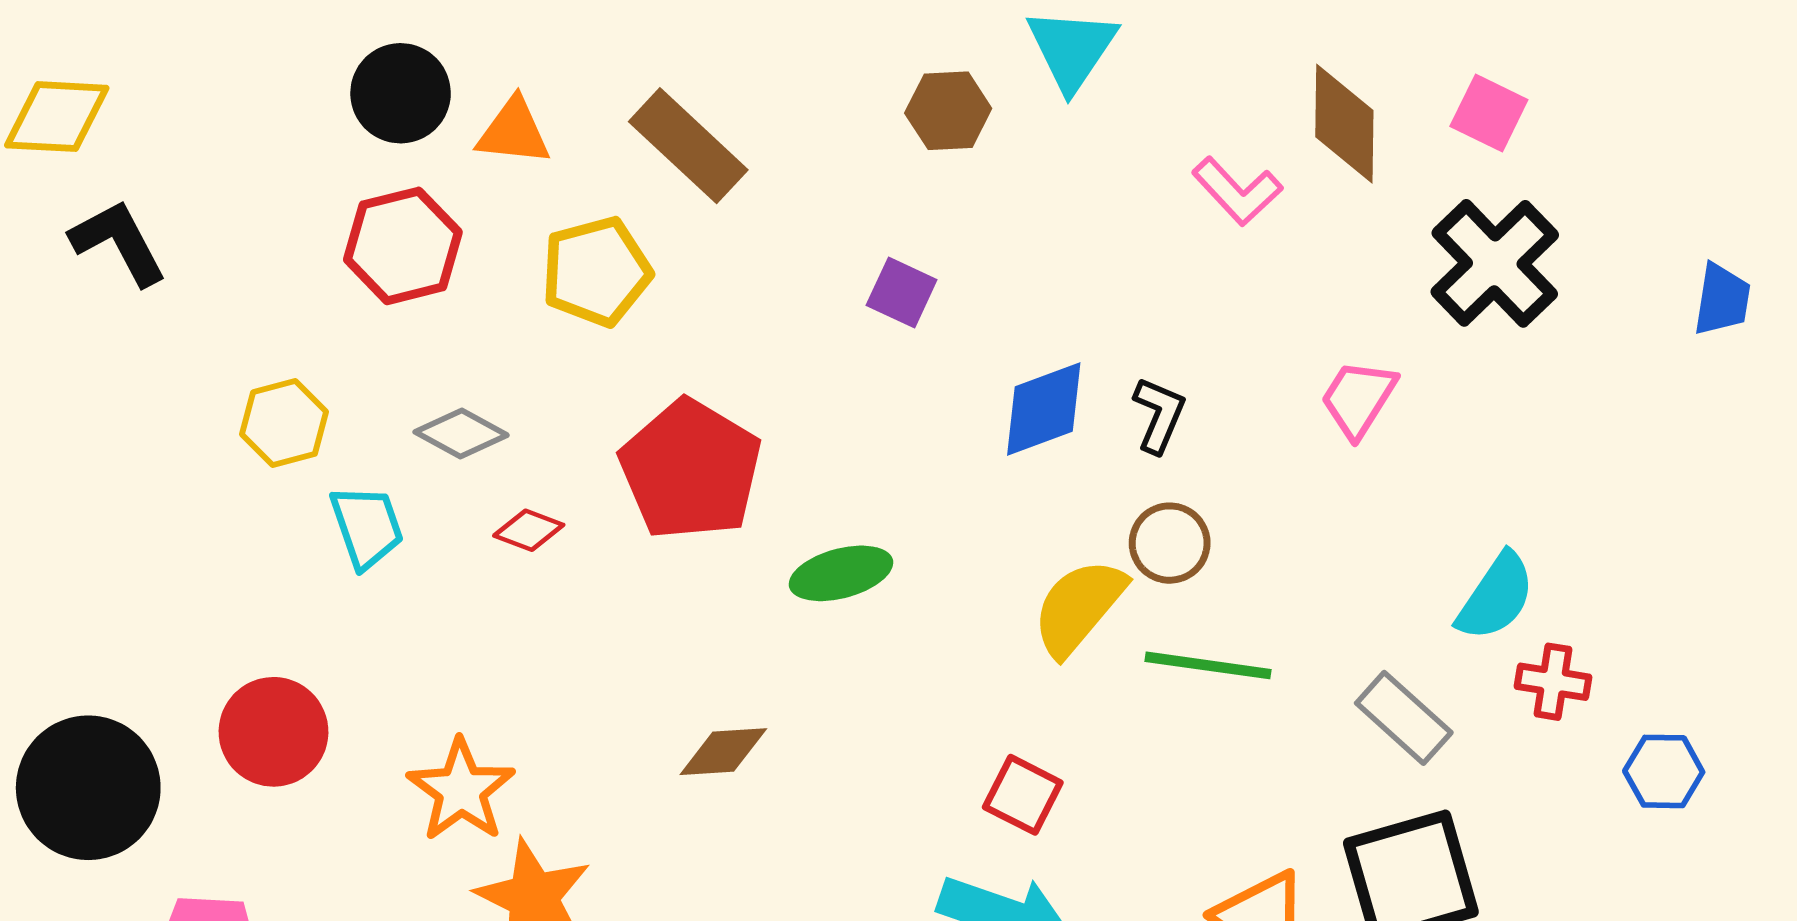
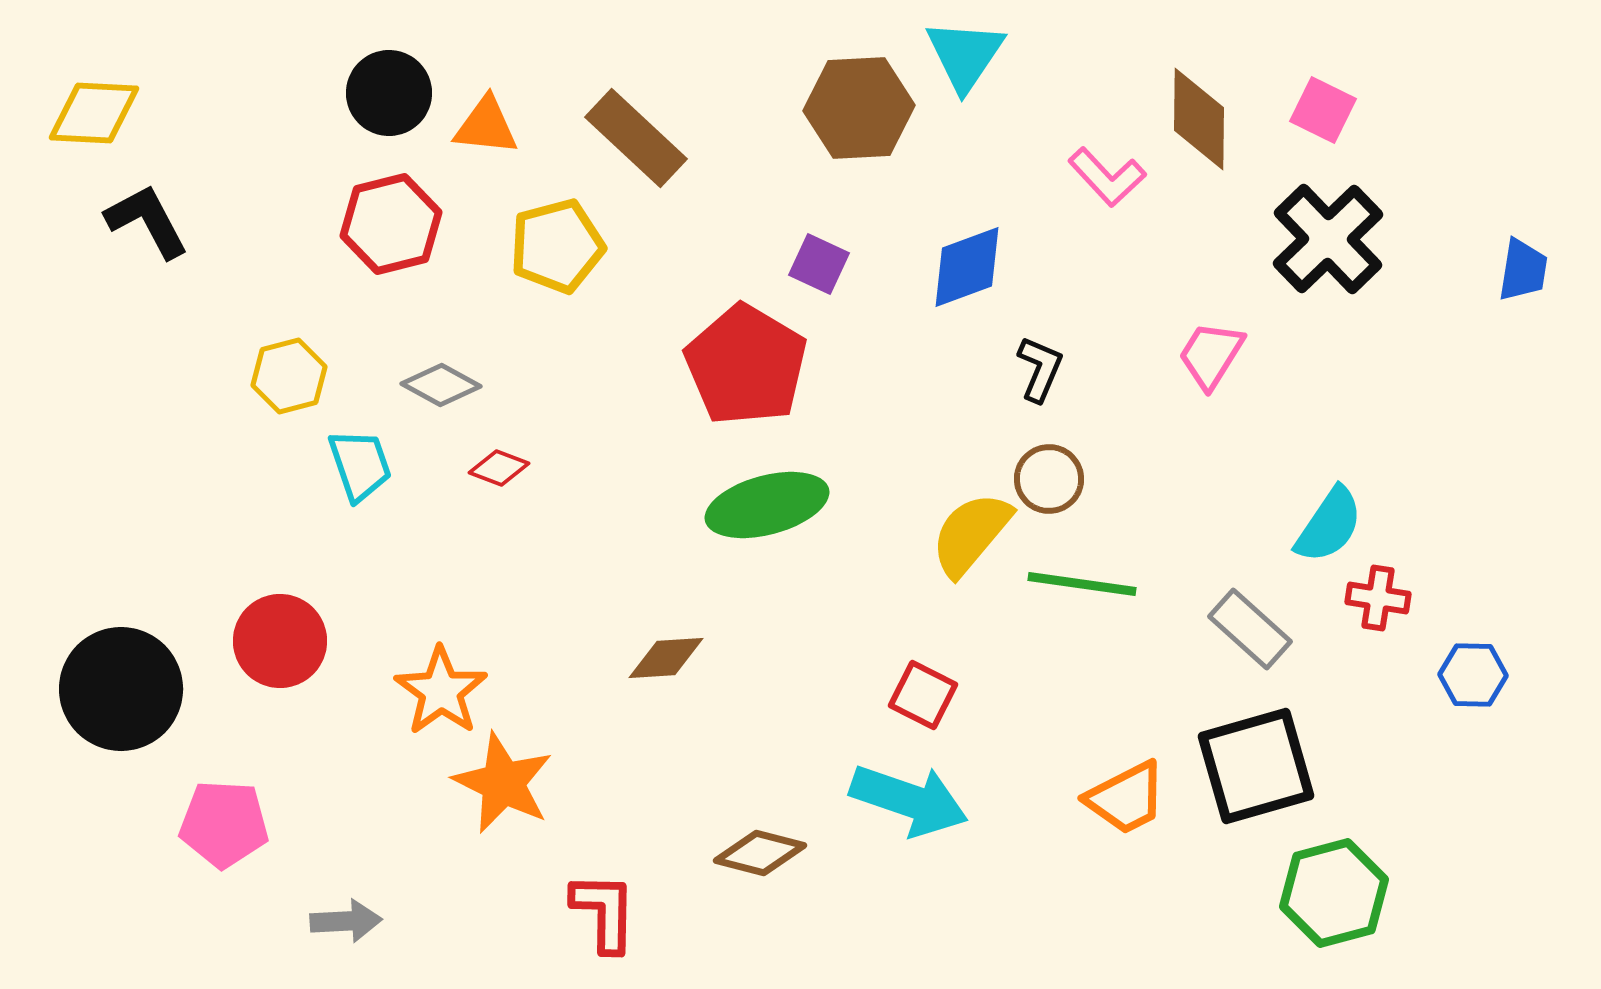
brown hexagon: (948, 111) -> (859, 108), size x1.5
blue diamond: (1044, 409) -> (967, 267), moved
red pentagon: (691, 470) -> (746, 365), moved
green ellipse: (841, 573) -> (767, 505), size x1.4

